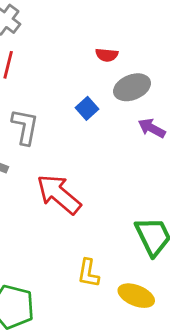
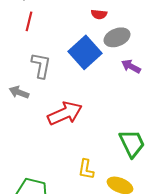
blue square: (87, 108) -> (85, 52), size x2.0
red arrow: (59, 194) -> (65, 113), turned 116

